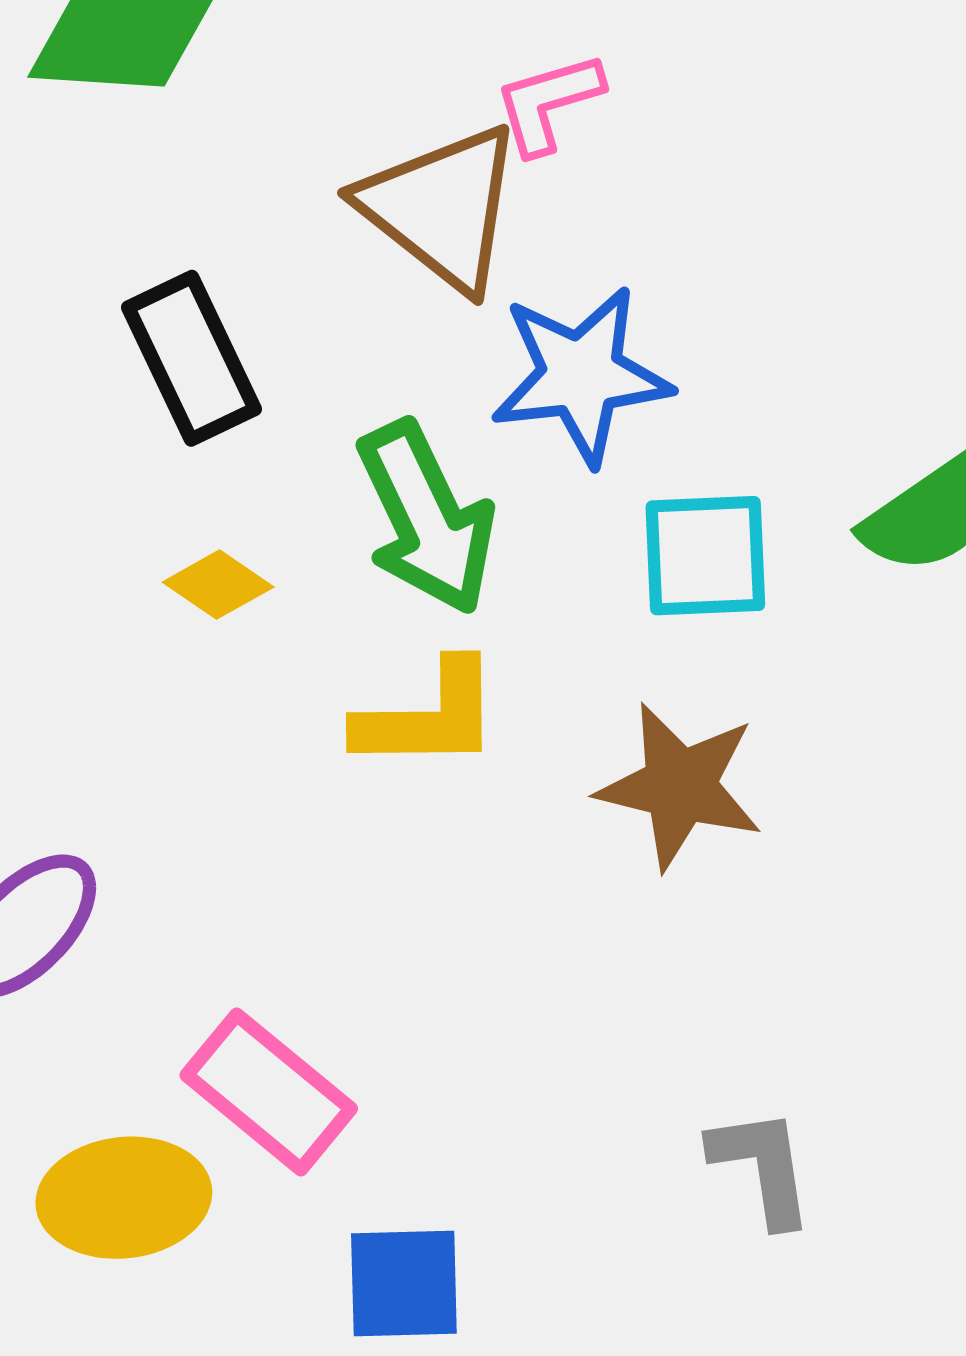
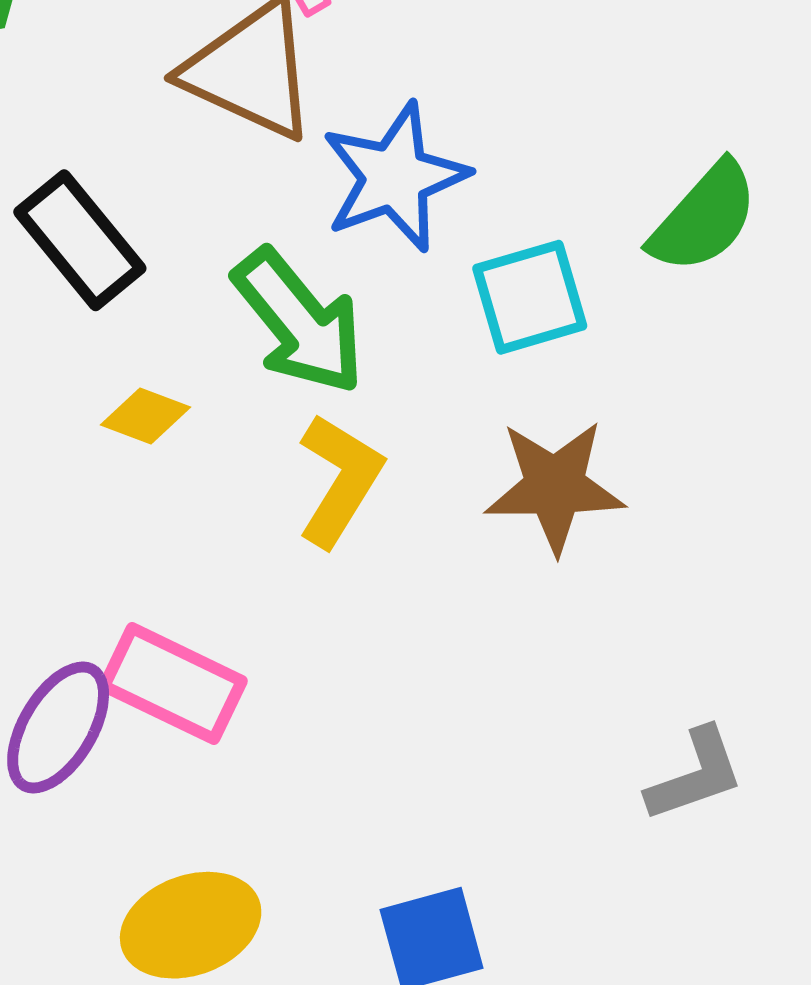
yellow L-shape: (428, 716) -> (340, 480), turned -44
pink rectangle: (269, 1092) -> (173, 684), moved
gray L-shape: (762, 1167) -> (695, 775), turned 93

